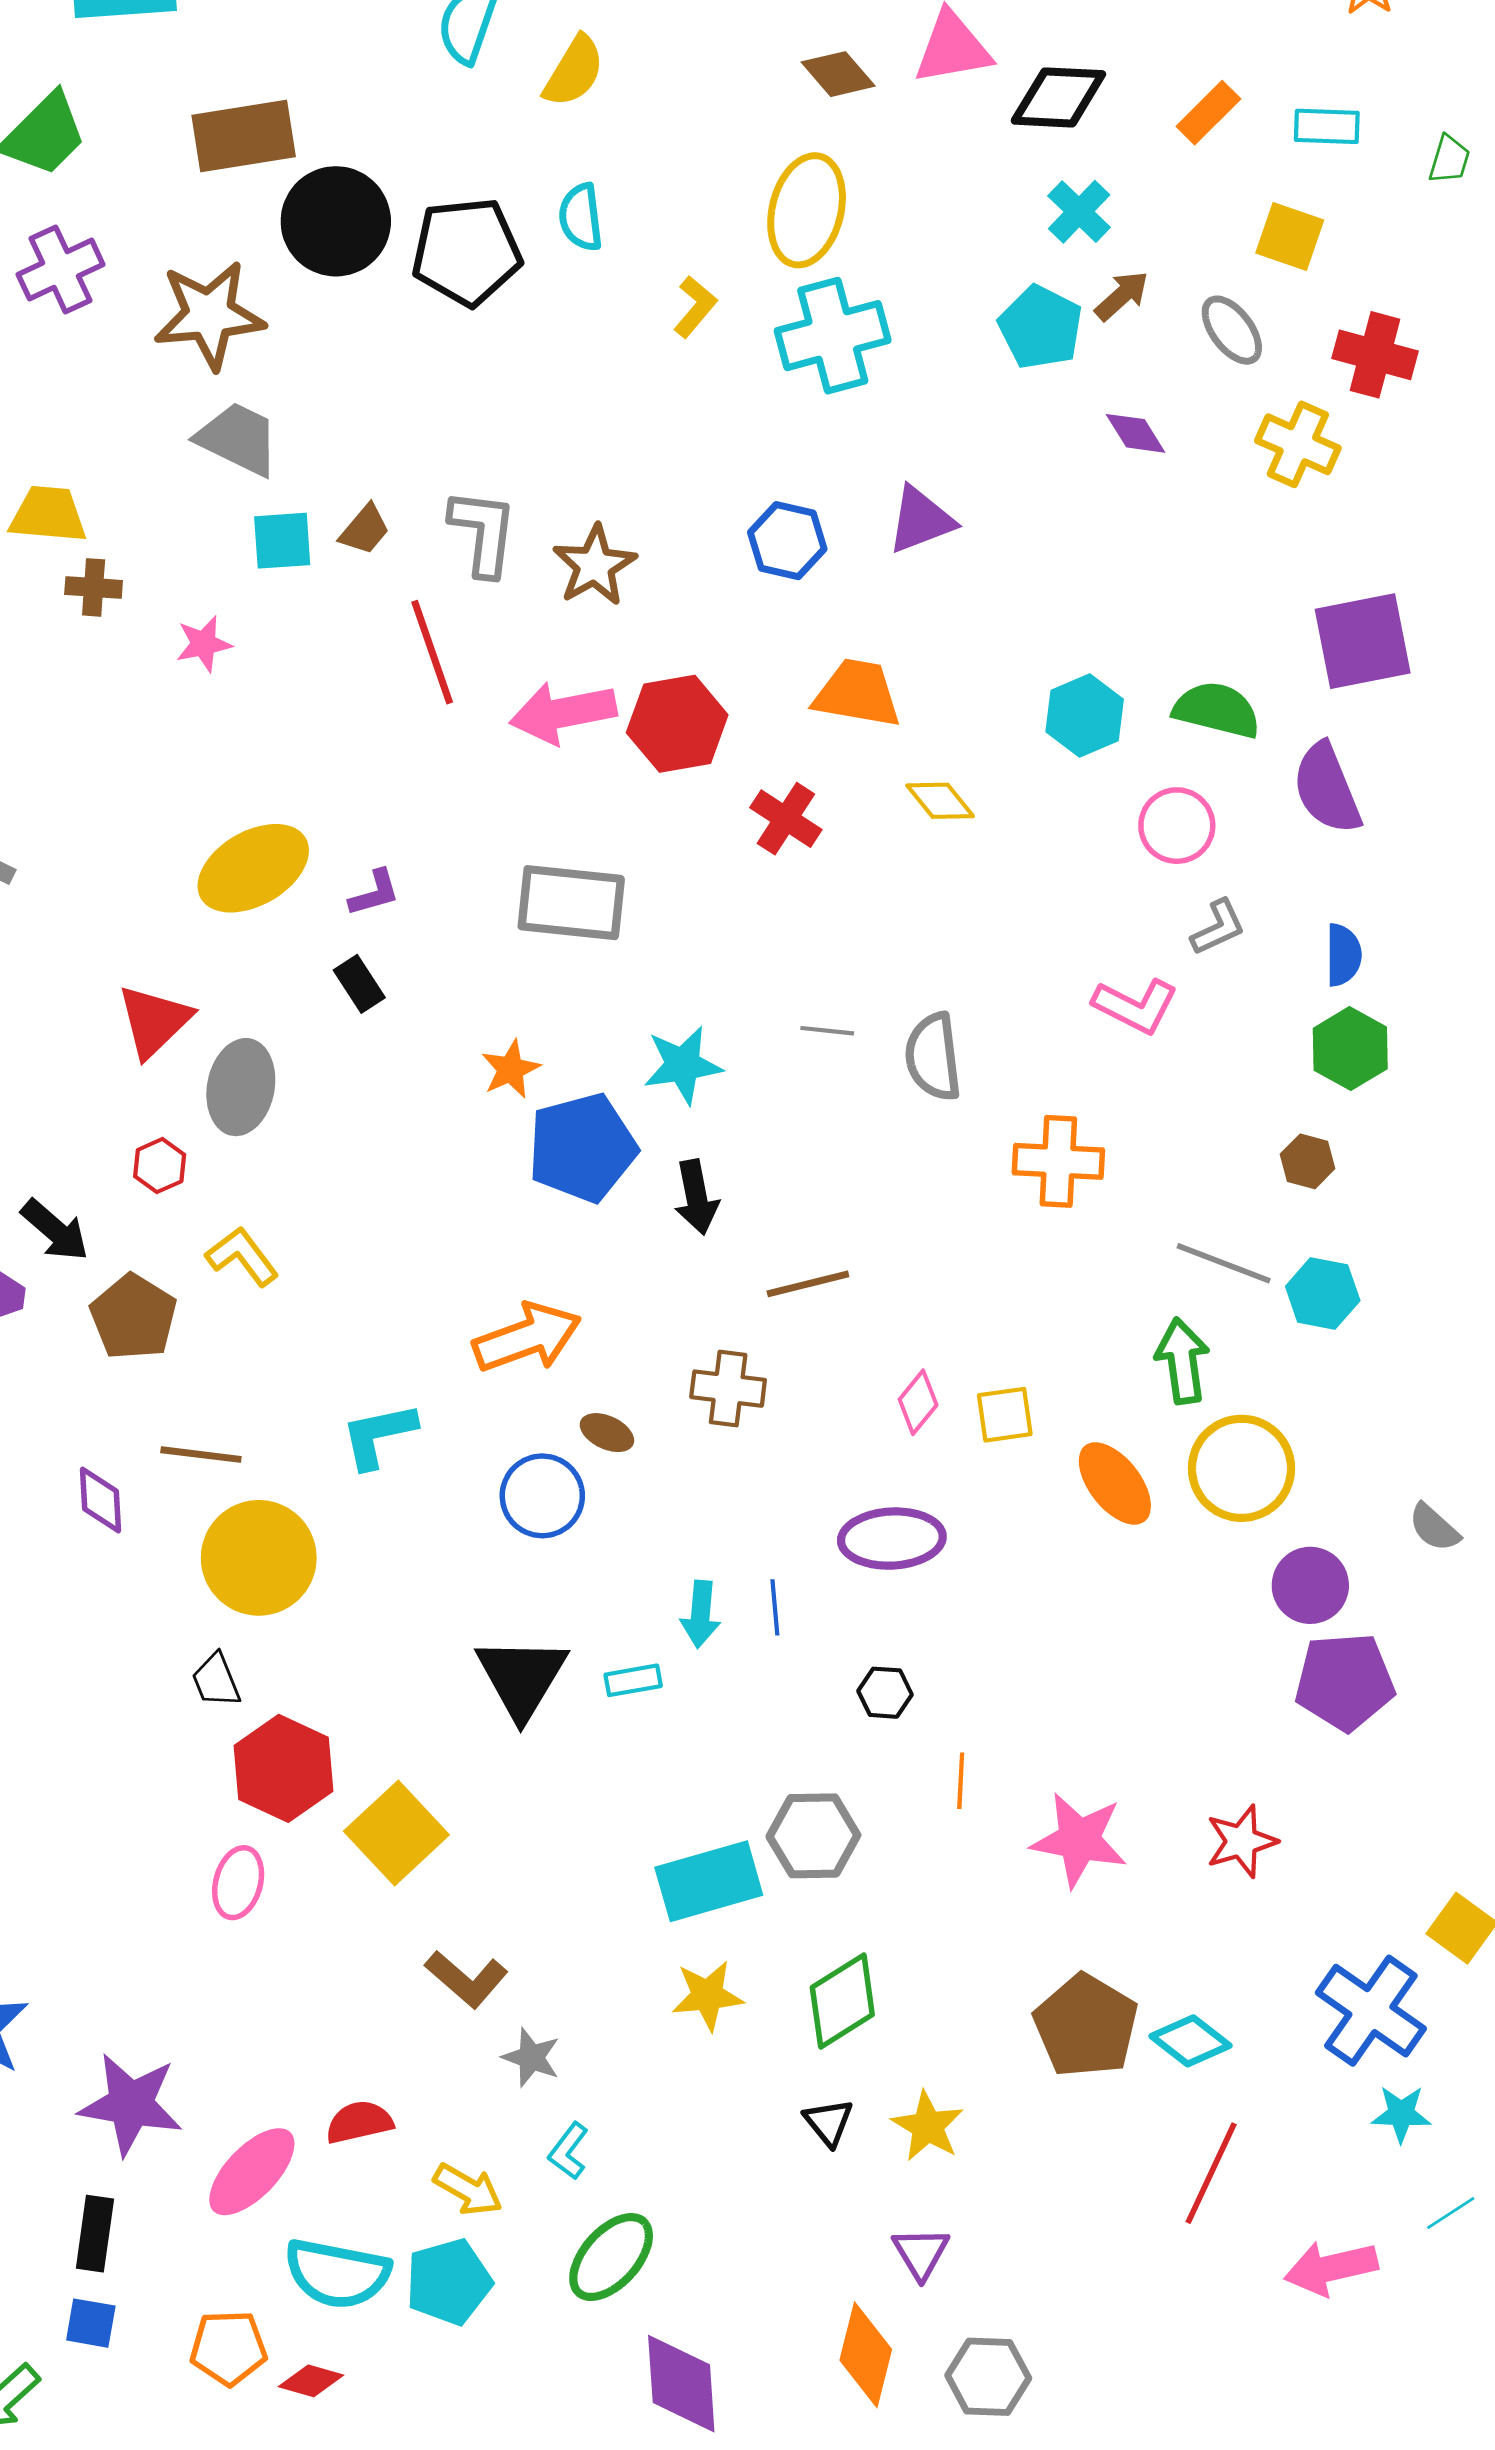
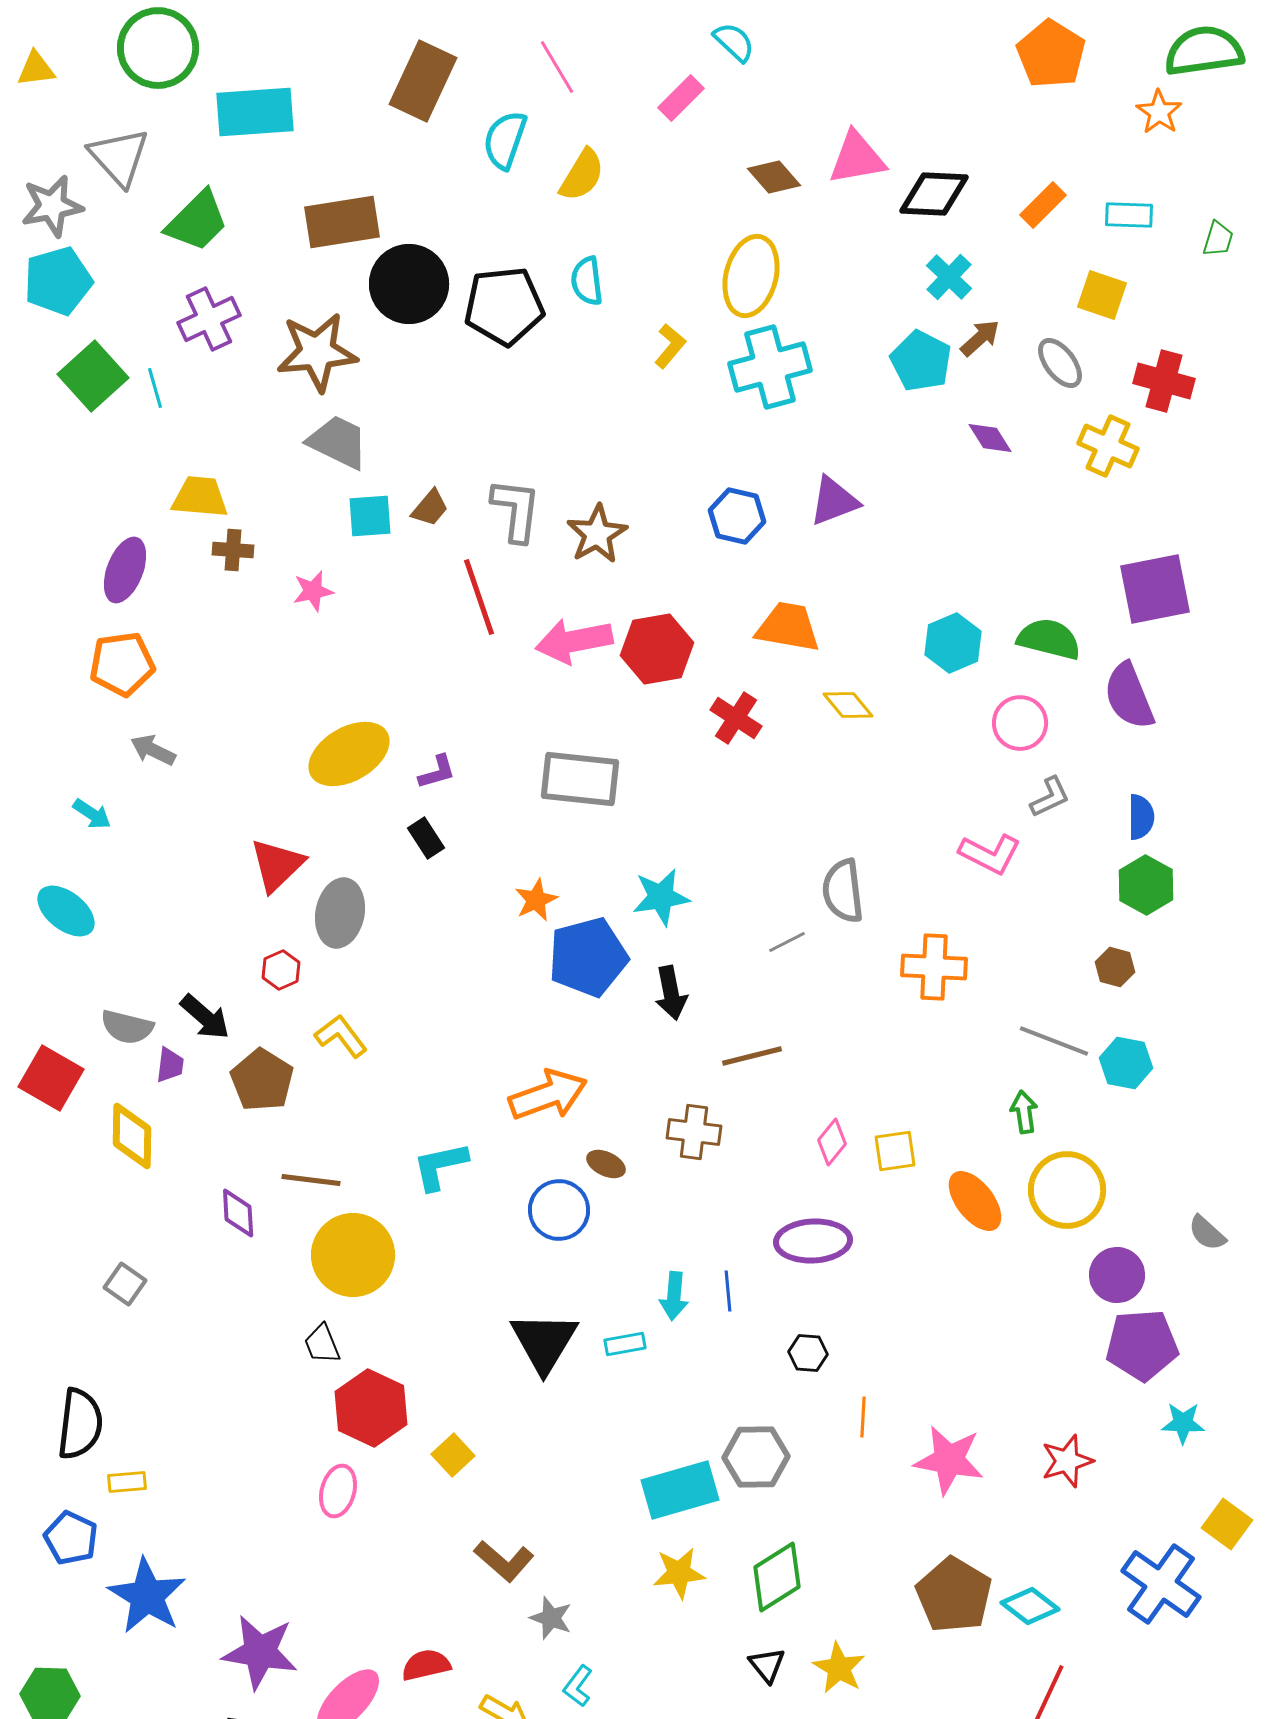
gray line: (827, 1031) -> (787, 942), moved, turned -33
green arrow: (1182, 1361) -> (1024, 1112), size x0.7
yellow square: (396, 1833) -> (453, 1455), size x0.6
cyan star: (1401, 2114) -> (1183, 1423), moved

